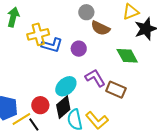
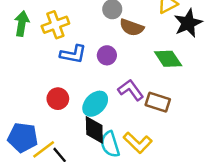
yellow cross: (38, 34) -> (55, 25), moved
red circle: (40, 105) -> (58, 99), moved
black diamond: (63, 107) -> (94, 130), turned -45

